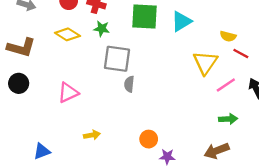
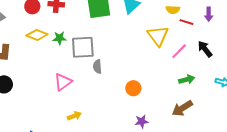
green star: (102, 29) -> (59, 38), moved
pink triangle: (68, 93) -> (63, 82), moved
orange circle: (149, 139) -> (133, 88), moved

